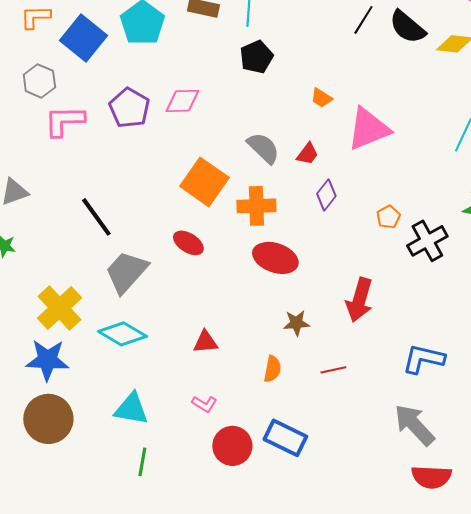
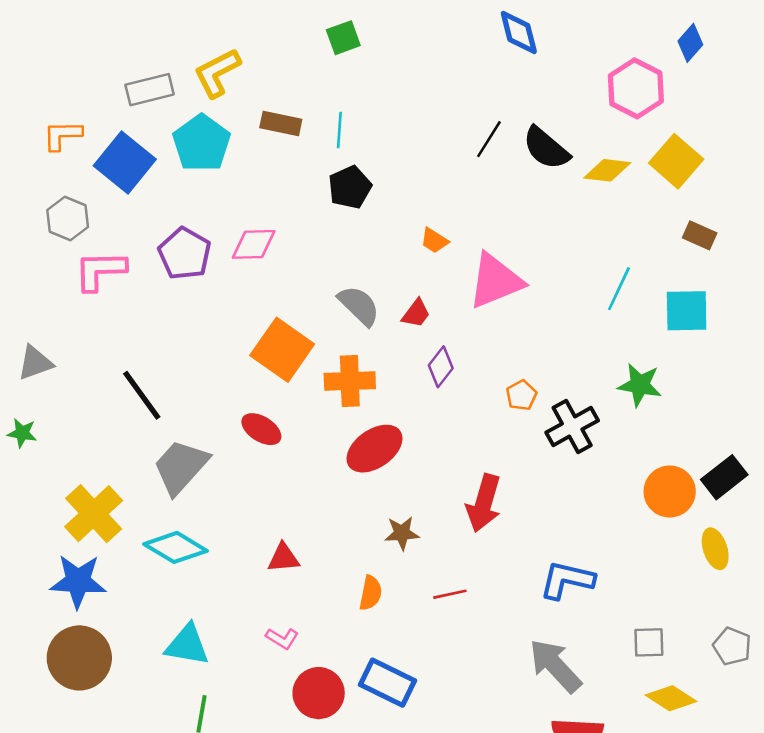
red ellipse: (275, 258) -> (374, 449), turned -54

